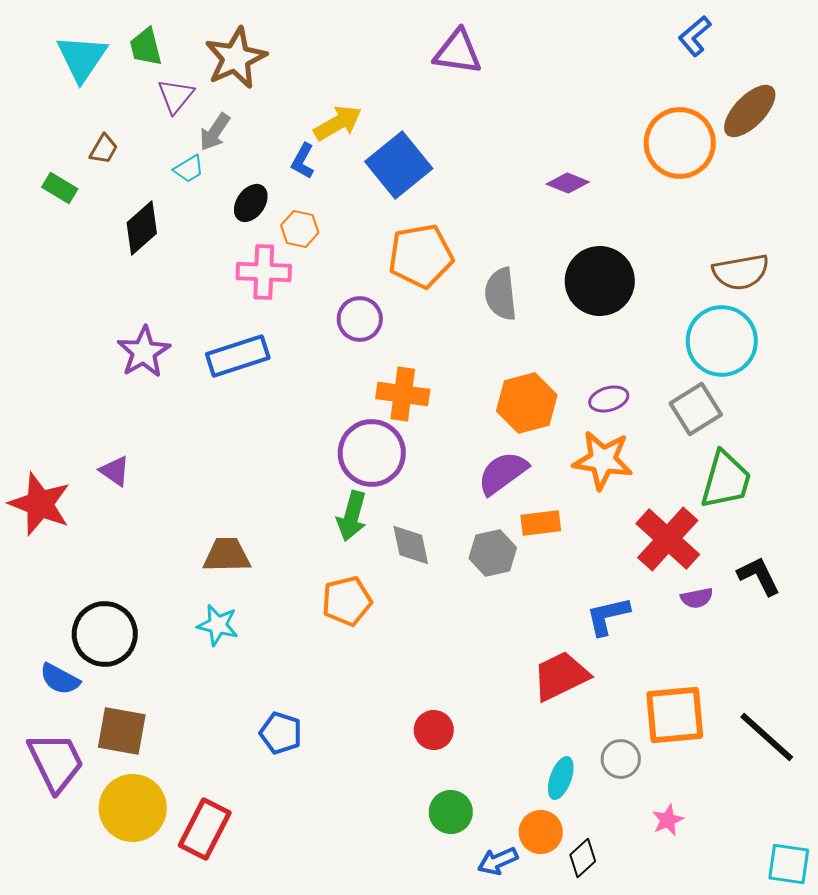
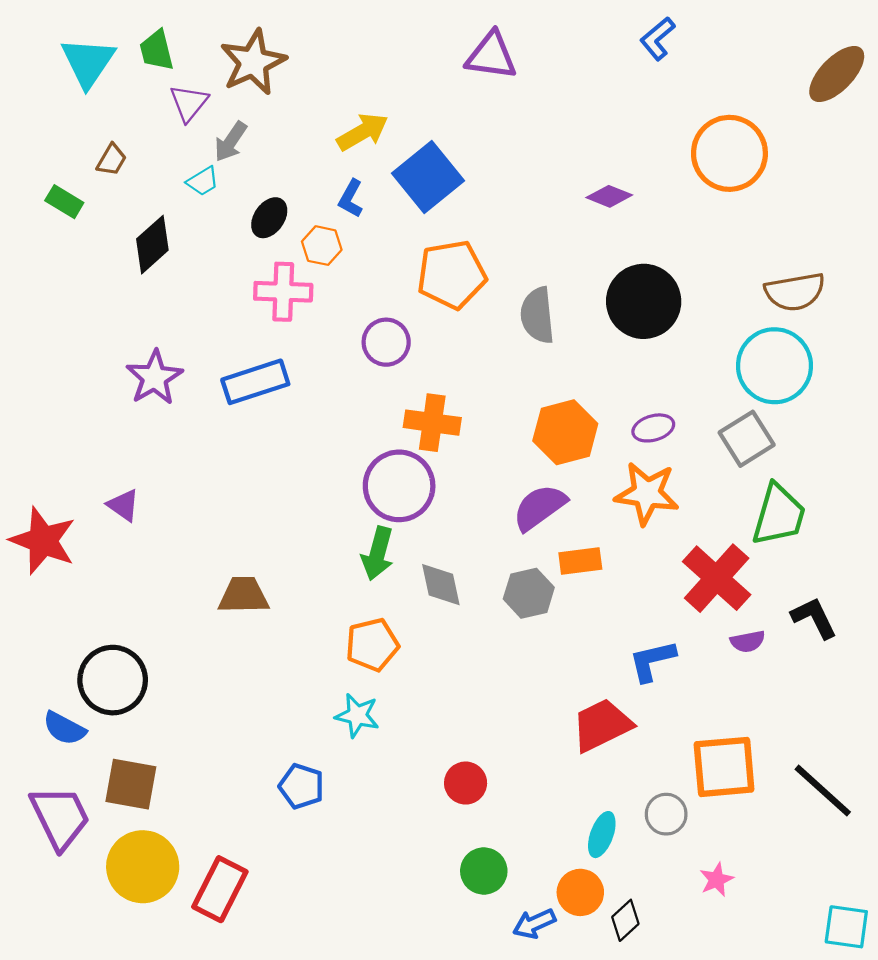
blue L-shape: (695, 36) -> (658, 39), moved
brown ellipse: (750, 111) -> (837, 74), moved
blue L-shape: (303, 161) -> (351, 198), moved
cyan star: (218, 625) -> (357, 715), moved

